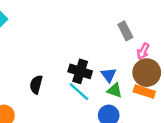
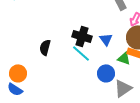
green triangle: (115, 90) -> (124, 58), moved

